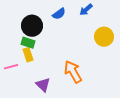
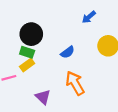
blue semicircle: (59, 14) -> (68, 52), moved
yellow rectangle: (28, 55) -> (27, 65), turned 72

